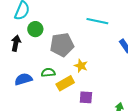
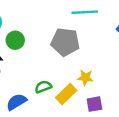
gray pentagon: (62, 45) -> (65, 42), moved, turned 30
yellow star: (81, 66) -> (85, 78), moved

